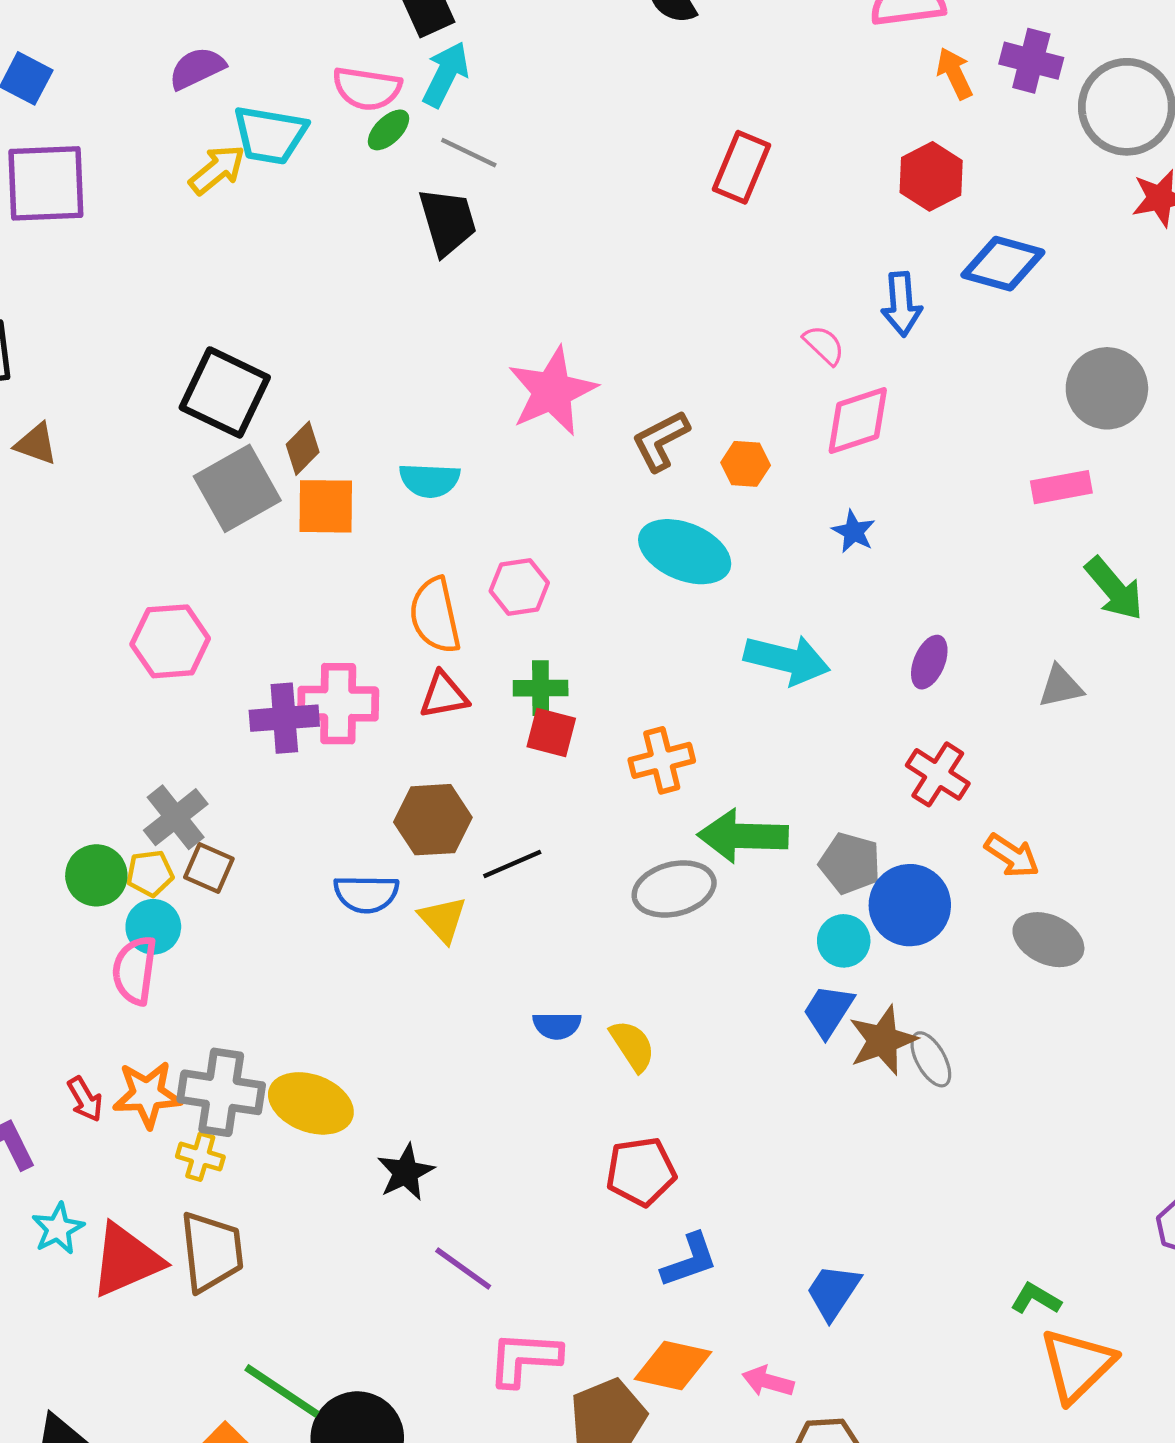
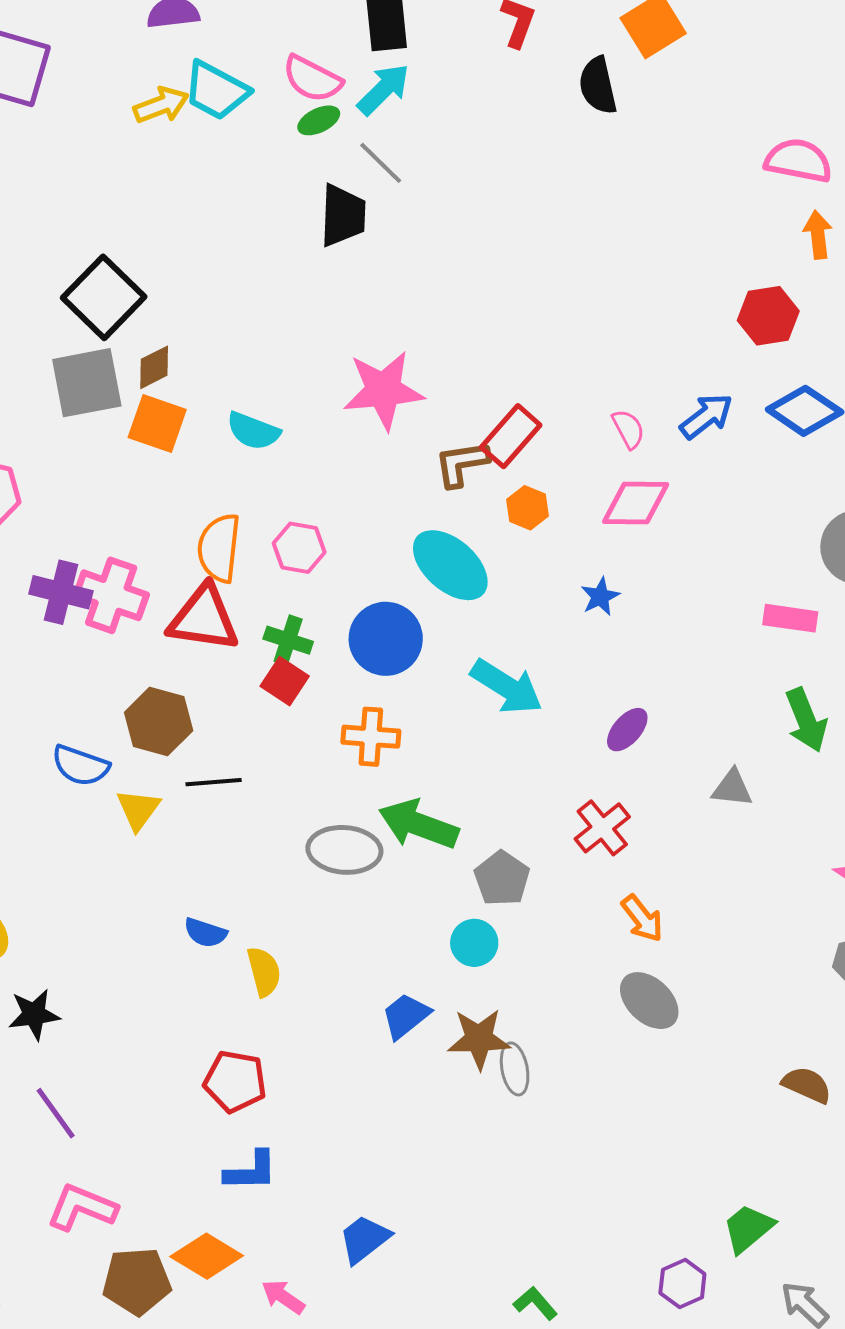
red rectangle: (741, 167) -> (511, 436), moved
blue arrow: (902, 304) -> (706, 416), turned -142
red triangle: (444, 695) -> (204, 618), size x1.6
blue circle: (910, 905) -> (386, 639), moved
blue trapezoid: (828, 1011) -> (406, 1016), moved

